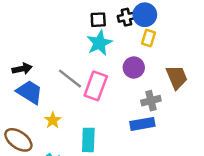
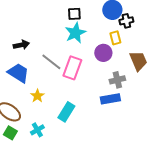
black cross: (126, 17) -> (126, 21), moved
yellow rectangle: (148, 38) -> (115, 38), moved, turned -32
black arrow: (22, 69) -> (21, 45), moved
cyan rectangle: (88, 140) -> (66, 112), turned 30

